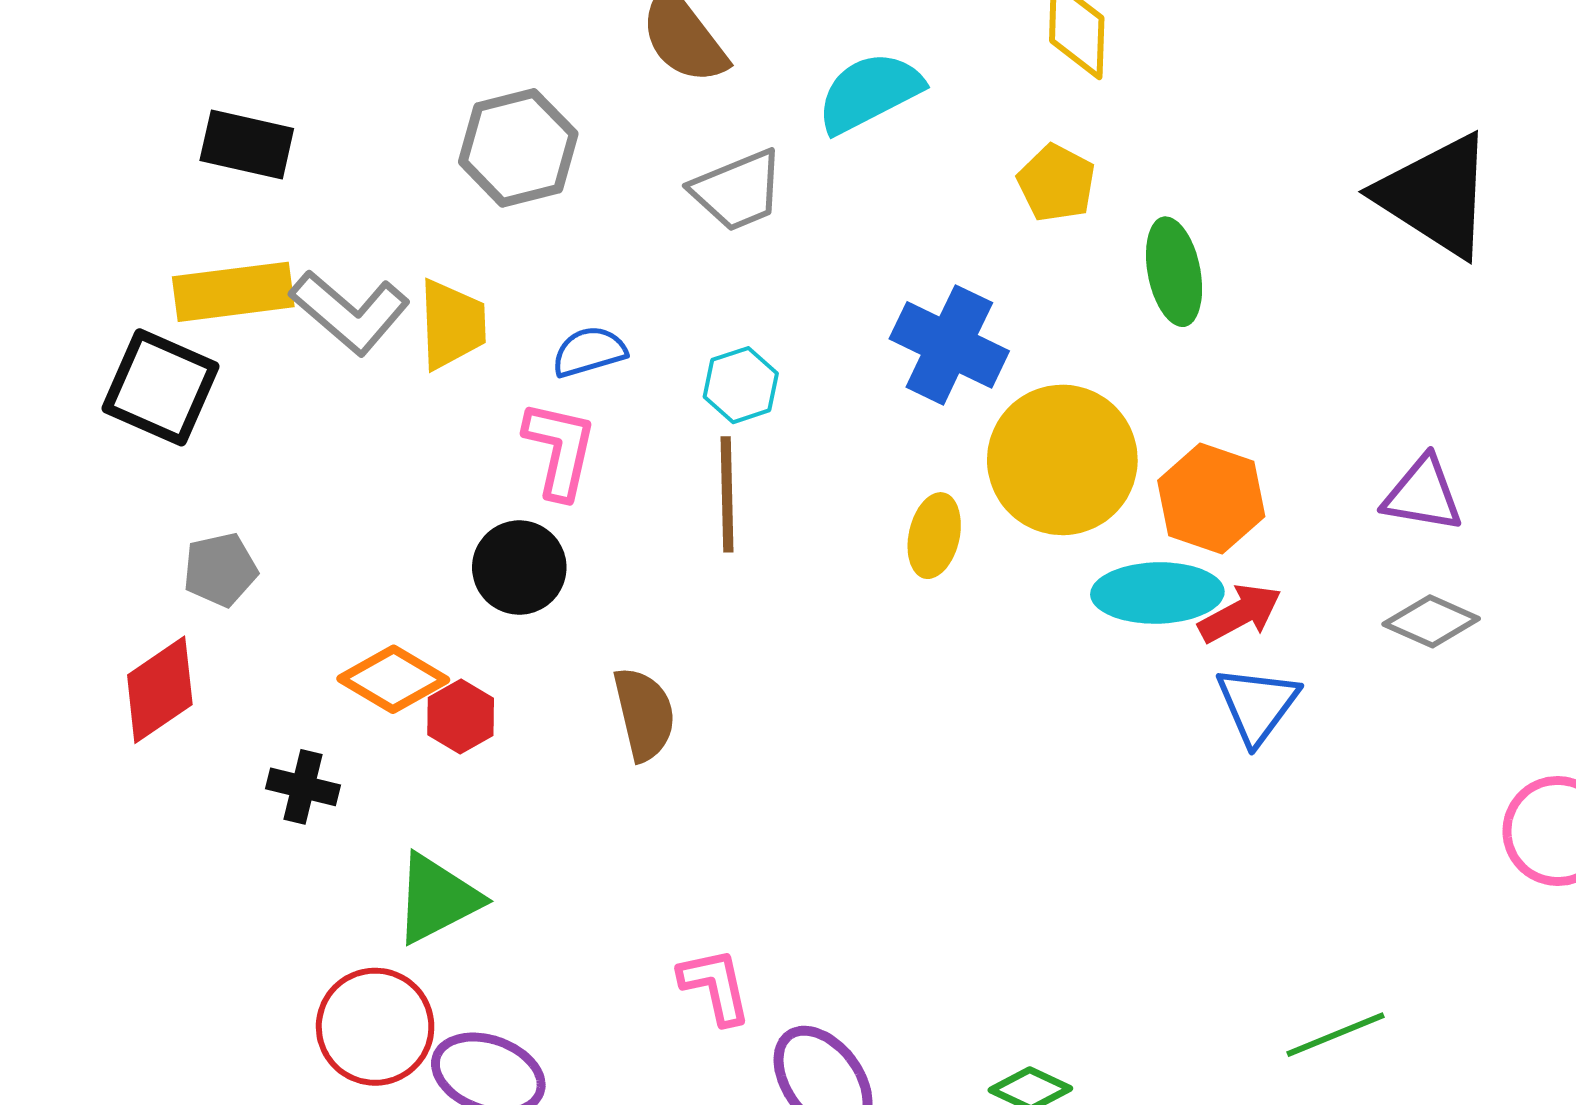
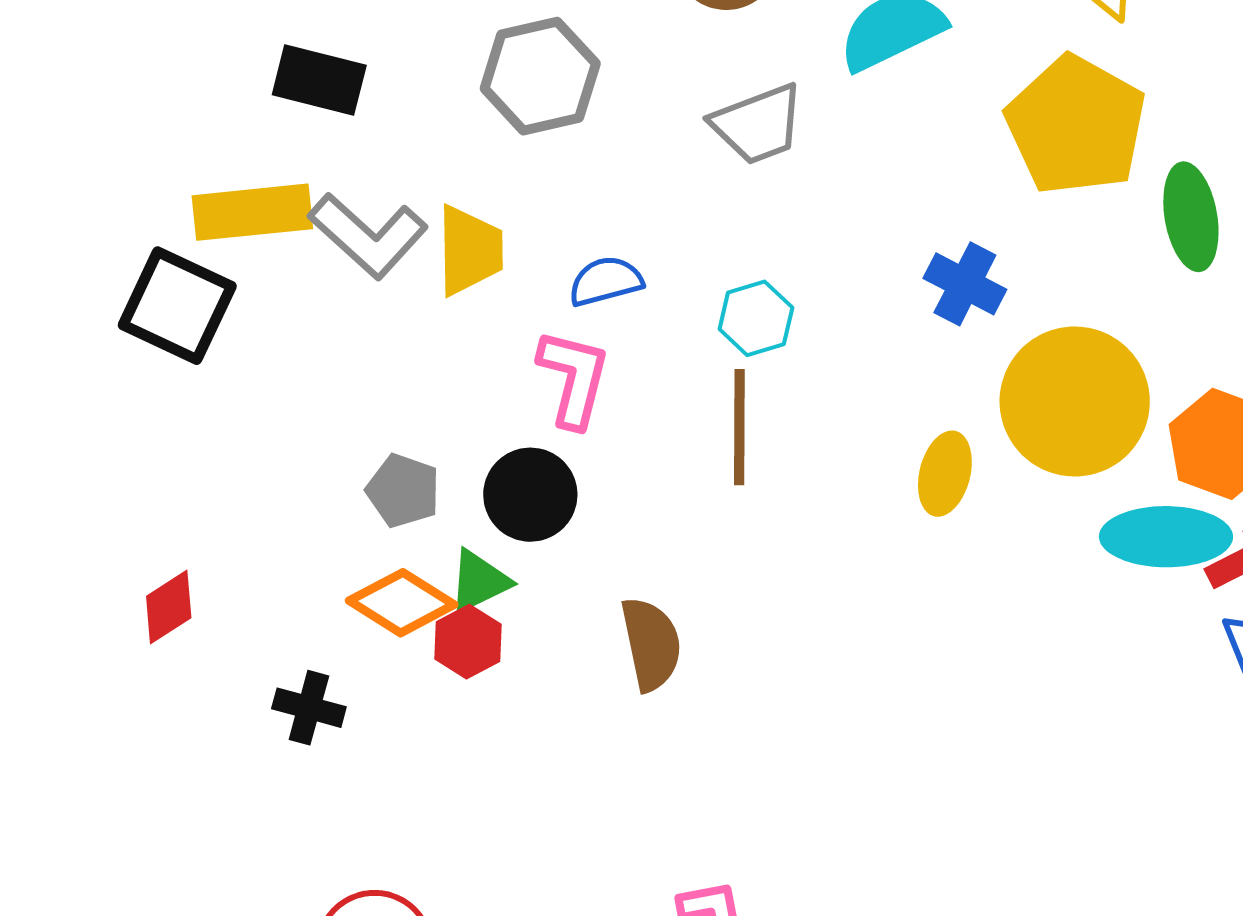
black rectangle: (247, 144) -> (319, 80), moved
yellow pentagon: (1056, 183) -> (1076, 125), size x1.8
blue cross: (949, 345) -> (965, 284), size x0.7
gray pentagon: (220, 570) -> (403, 491), moved, turned 30
red diamond: (160, 690) -> (169, 607), size x0.7
green triangle: (437, 899) -> (479, 581), moved, size x0.7

